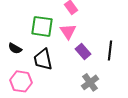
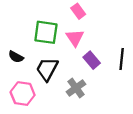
black trapezoid: (43, 59) -> (47, 69), turned 40
gray cross: (90, 82) -> (76, 88), moved

